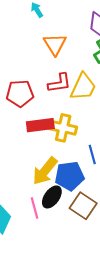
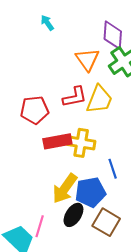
orange triangle: (55, 44) -> (87, 59), moved
pink line: (34, 208) -> (40, 226), moved, turned 35

